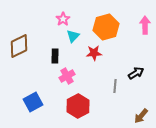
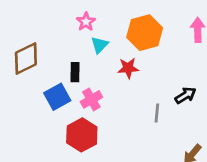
blue square: (33, 102) -> (57, 97), moved
red hexagon: (78, 106) -> (82, 135), moved

